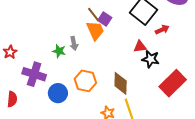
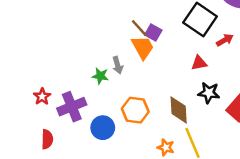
red star: (10, 52) -> (42, 97), moved
black star: (151, 59) -> (209, 93), moved
purple cross: (34, 74) -> (72, 107), turned -35

